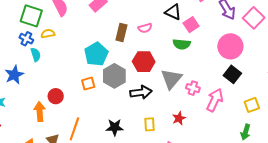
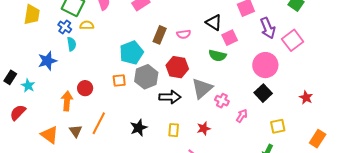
pink arrow: (215, 100) -> (242, 116), size x0.6
black star: (115, 127) -> (139, 128), turned -30

